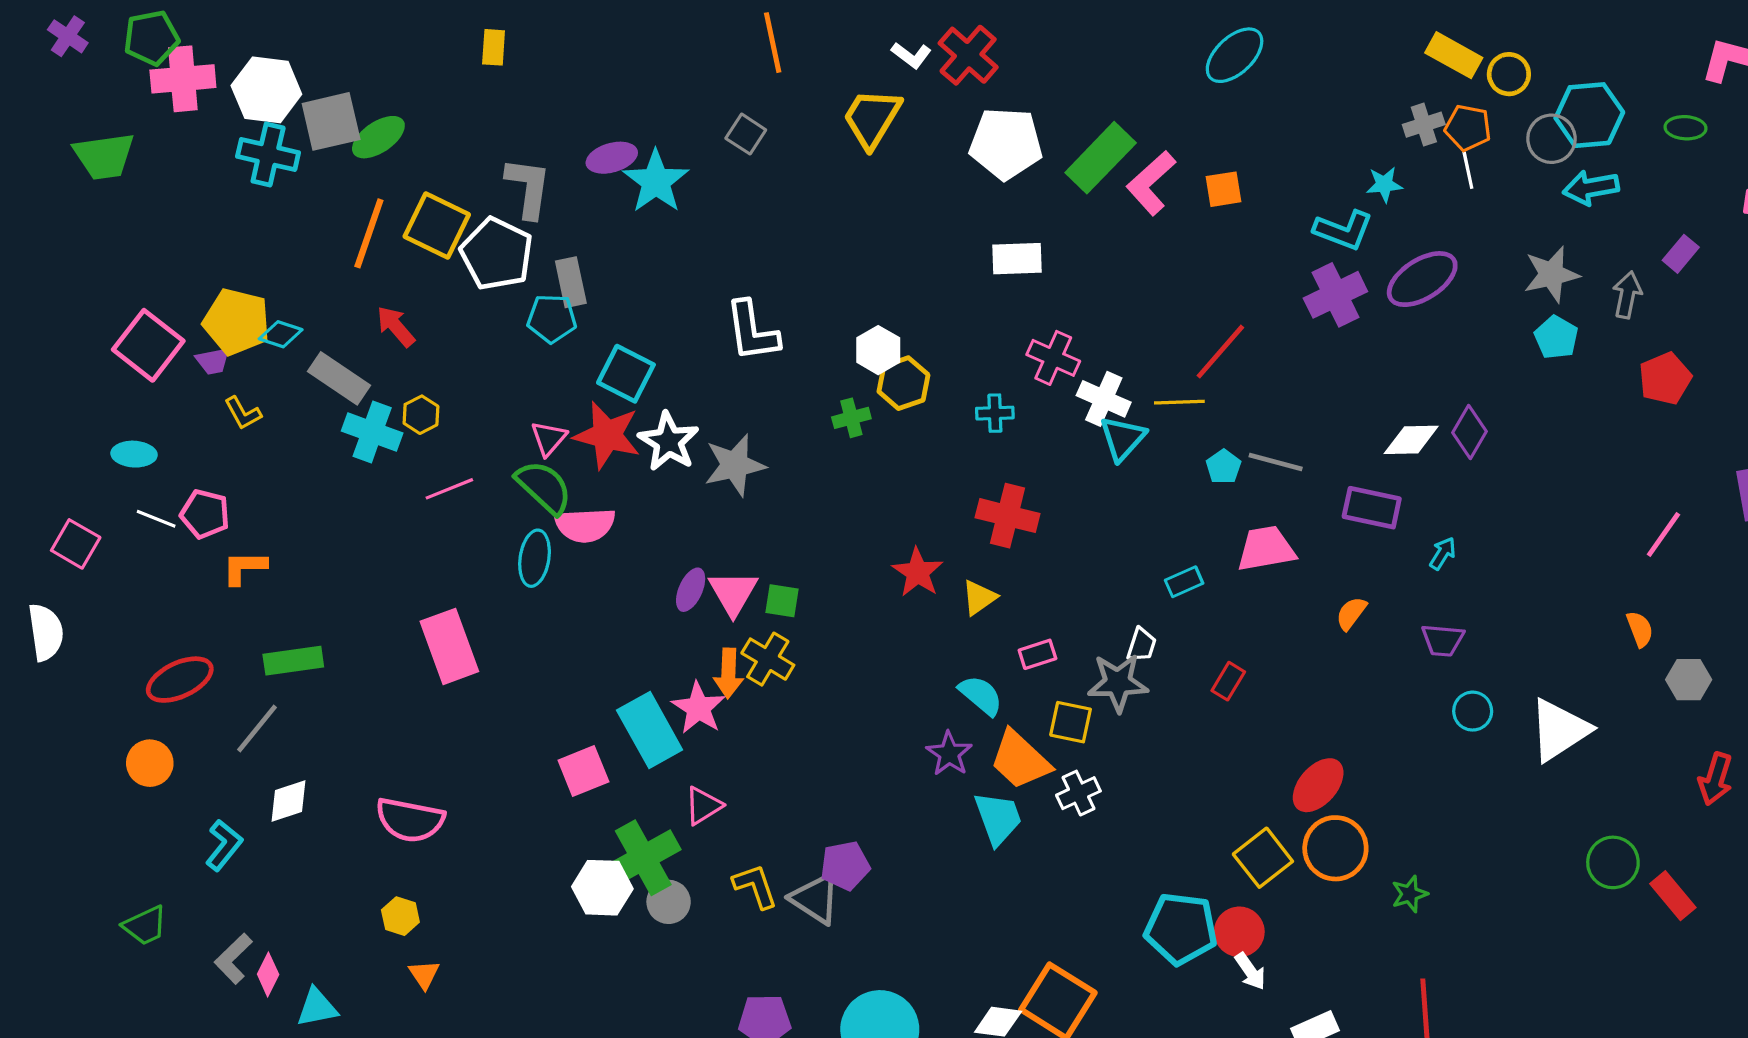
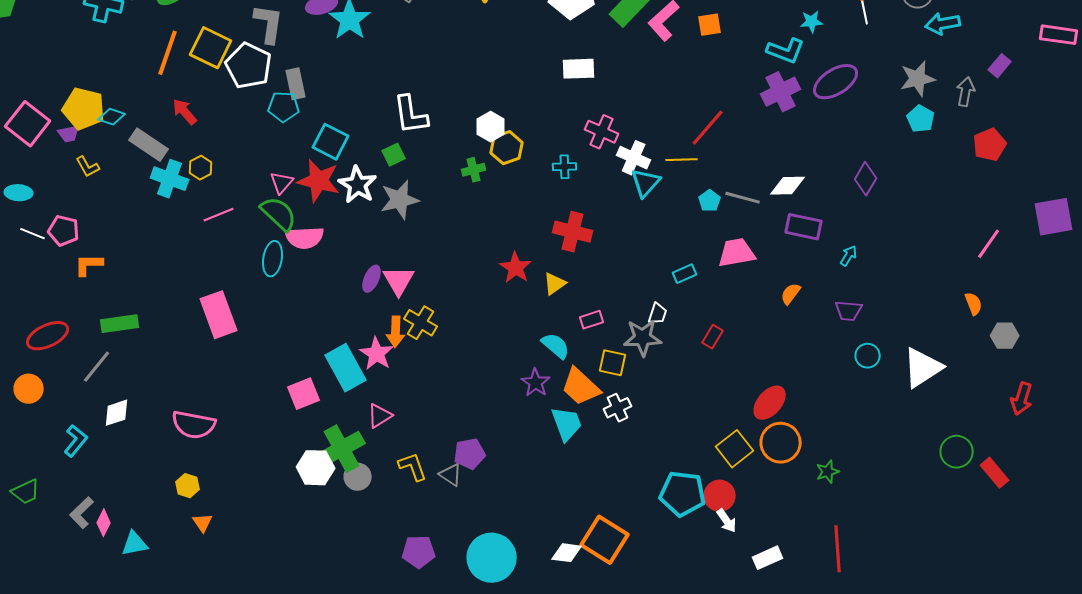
white diamond: (1411, 440) -> (788, 186), moved
green square: (782, 601) -> (394, 155), moved, turned -35
gray triangle: (815, 899) -> (451, 475), size x0.7

